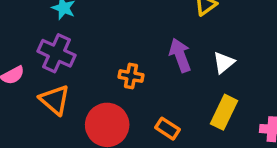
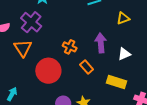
yellow rectangle: (224, 112) -> (116, 82), turned 66
orange rectangle: (168, 129) -> (87, 67), moved

